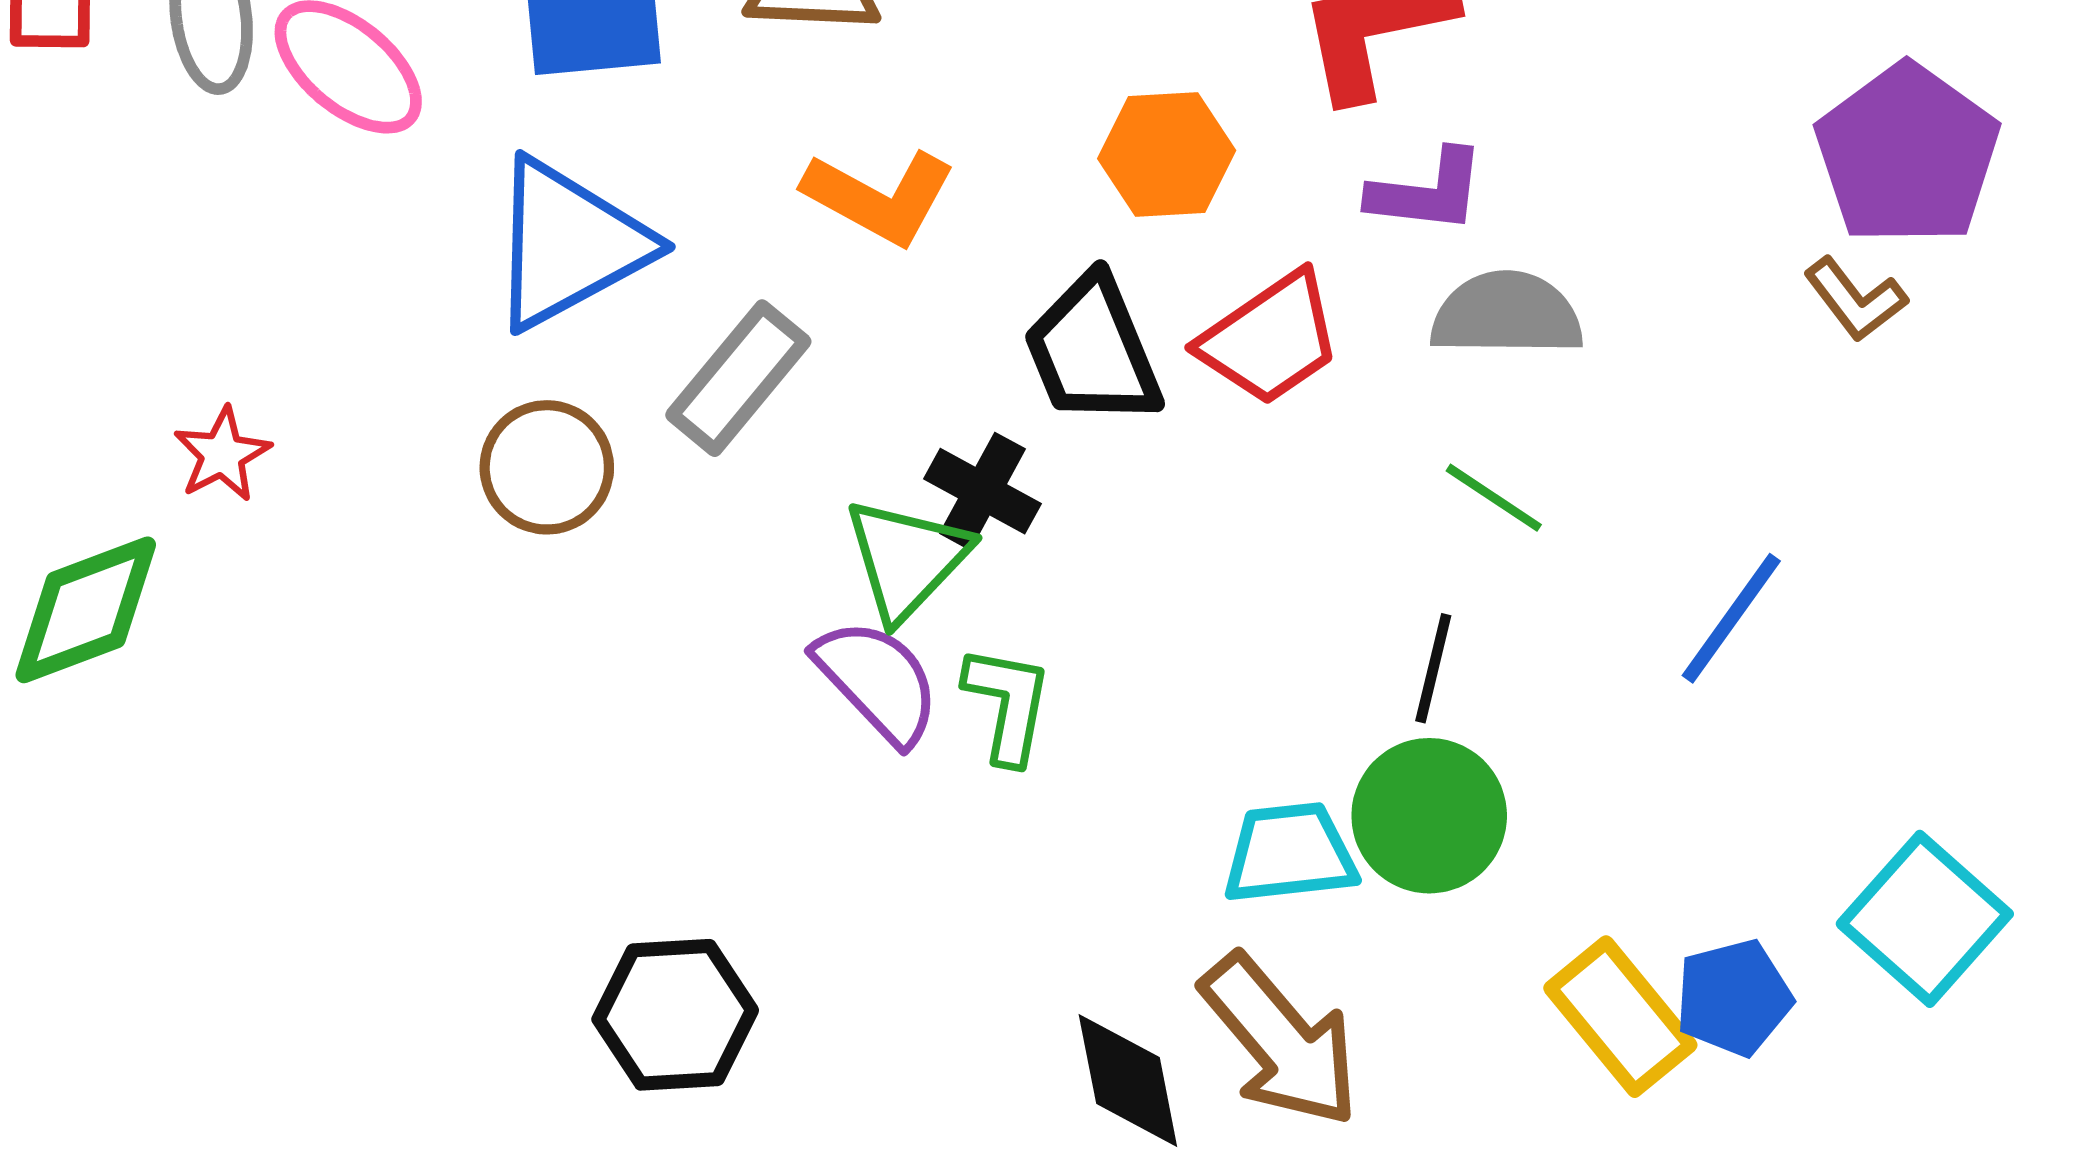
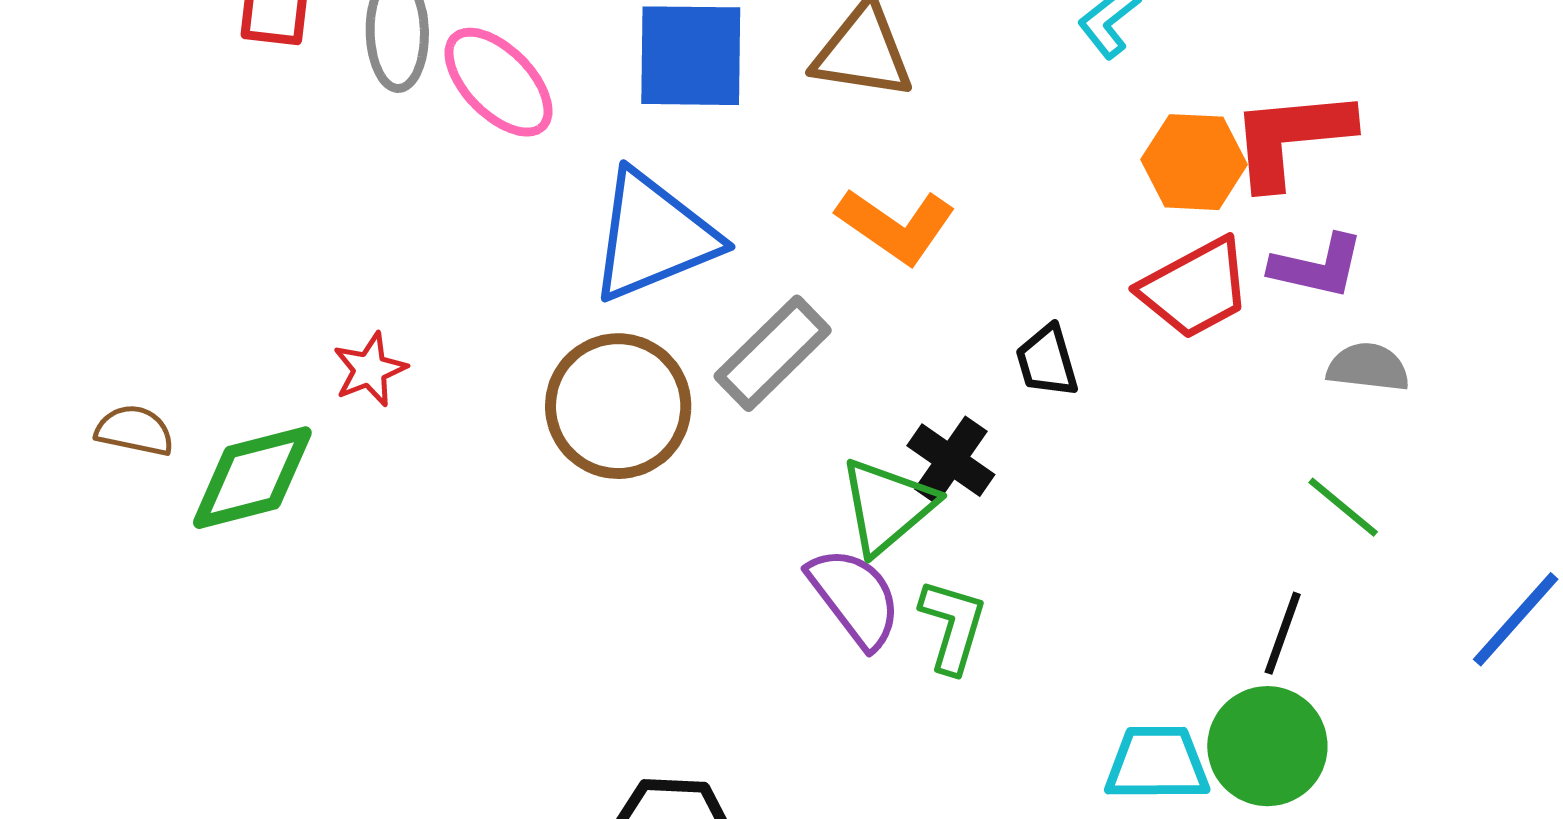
orange hexagon: (1167, 155) -> (1194, 162), moved
gray semicircle: (1507, 314) -> (1368, 367), size x0.7
red trapezoid: (1270, 339) -> (1195, 288), moved
black trapezoid: (1093, 351) -> (1047, 361), size x0.6
brown circle: (547, 467) -> (618, 406), size x1.4

